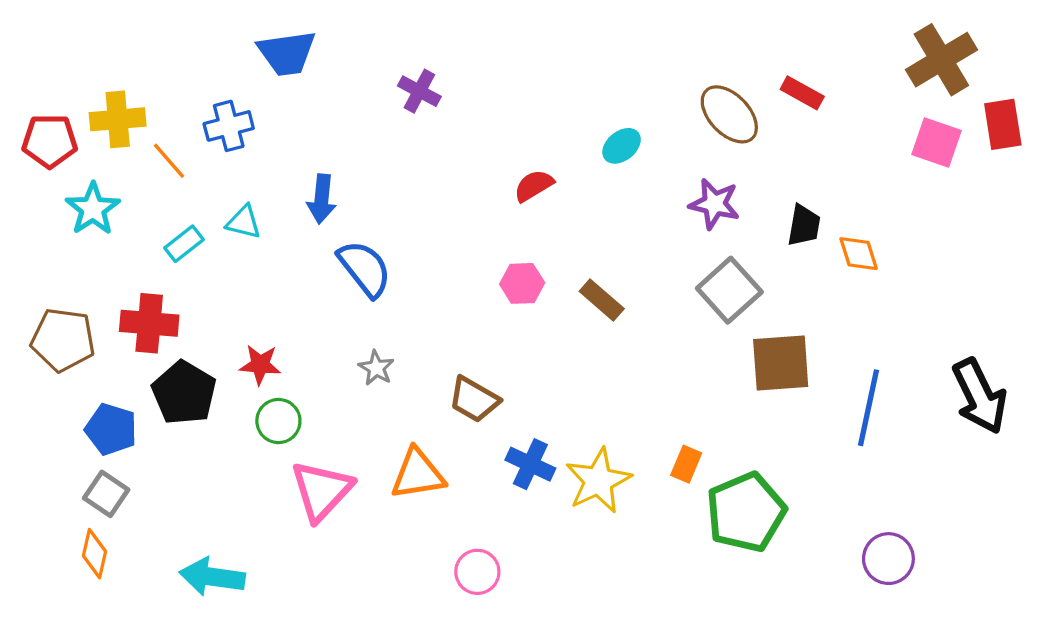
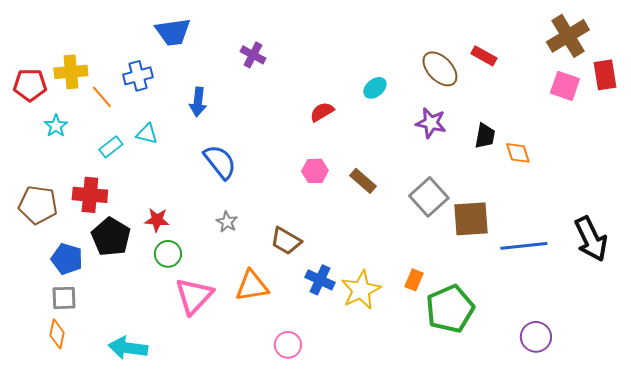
blue arrow: (322, 199) -> (198, 102), moved
cyan star: (93, 209) -> (56, 126), size x0.7
gray square: (729, 290) -> (429, 197), moved
blue line: (869, 408) -> (524, 246), turned 72
gray square: (106, 494) -> (64, 298), turned -36

